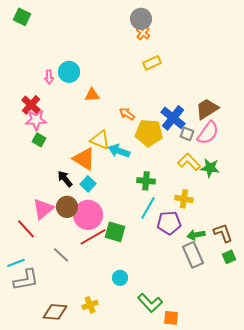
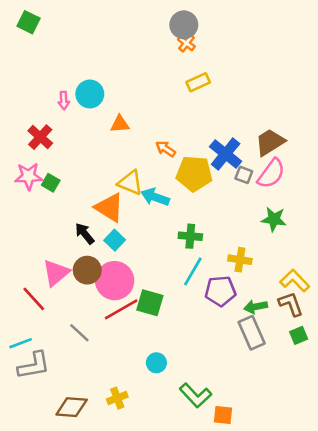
pink star: (36, 120) -> (28, 176), moved
yellow L-shape: (189, 162) -> (295, 281), moved

